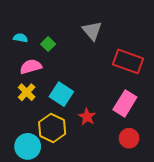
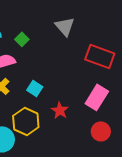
cyan square: (61, 94) -> (35, 88), size x0.7

